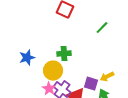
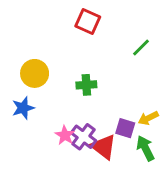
blue star: (27, 58) -> (23, 108), moved
yellow circle: (53, 71) -> (35, 73), moved

